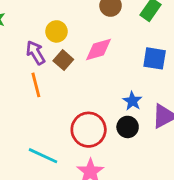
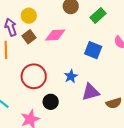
black circle: (128, 127) -> (51, 102), moved
red circle: (89, 130) -> (34, 76), moved

